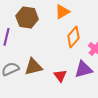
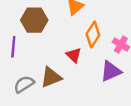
red triangle: (60, 76) -> (74, 55), moved

